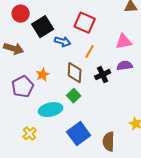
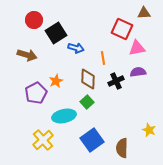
red square: (85, 23) -> (122, 29), moved
orange line: (90, 52) -> (103, 58), turned -40
yellow cross: (30, 134) -> (43, 140), size x1.5

